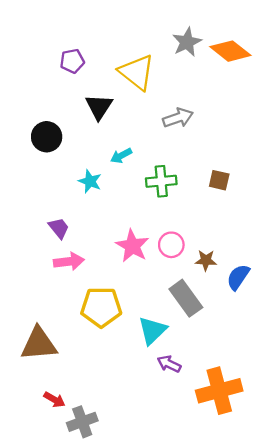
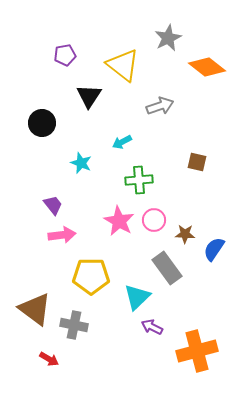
orange diamond: (230, 51) -> (207, 67), moved
cyan arrow: (121, 156) -> (122, 142), moved
green cross: (161, 181) -> (139, 180), moved
brown triangle: (39, 344) -> (35, 309), turned 42
gray cross: (82, 422) -> (74, 325), moved, turned 32

